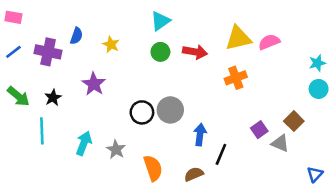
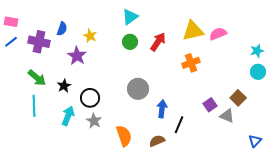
pink rectangle: (13, 17) -> (11, 22), moved
red arrow: (195, 52) -> (158, 42), turned -66
purple star: (94, 84) -> (77, 56), moved
green arrow: (18, 96) -> (37, 78), moved
black star: (53, 98) -> (64, 86), moved
black circle: (142, 112) -> (90, 98), moved

